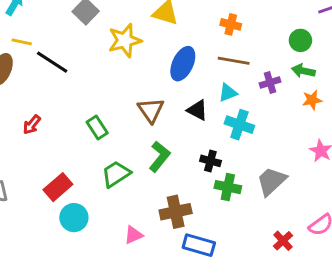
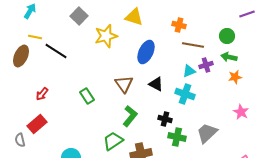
brown line: (234, 61) -> (193, 45), moved
cyan triangle: (228, 93) -> (189, 71), moved
green trapezoid: (116, 174) -> (113, 141), moved
red rectangle: (58, 187) -> (37, 124), moved

